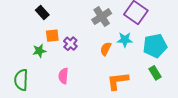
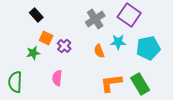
orange square: (52, 36) -> (46, 38), turned 32
orange semicircle: (106, 49) -> (99, 51), turned -48
green rectangle: (155, 73) -> (140, 84), moved, size x1.5

